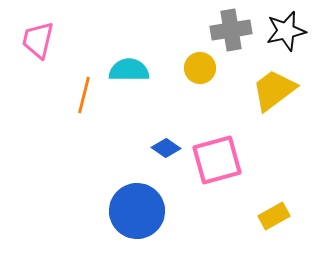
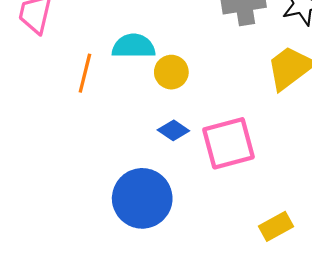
yellow circle: (200, 68) -> (171, 72), moved
yellow rectangle: (274, 216) -> (276, 226), moved

